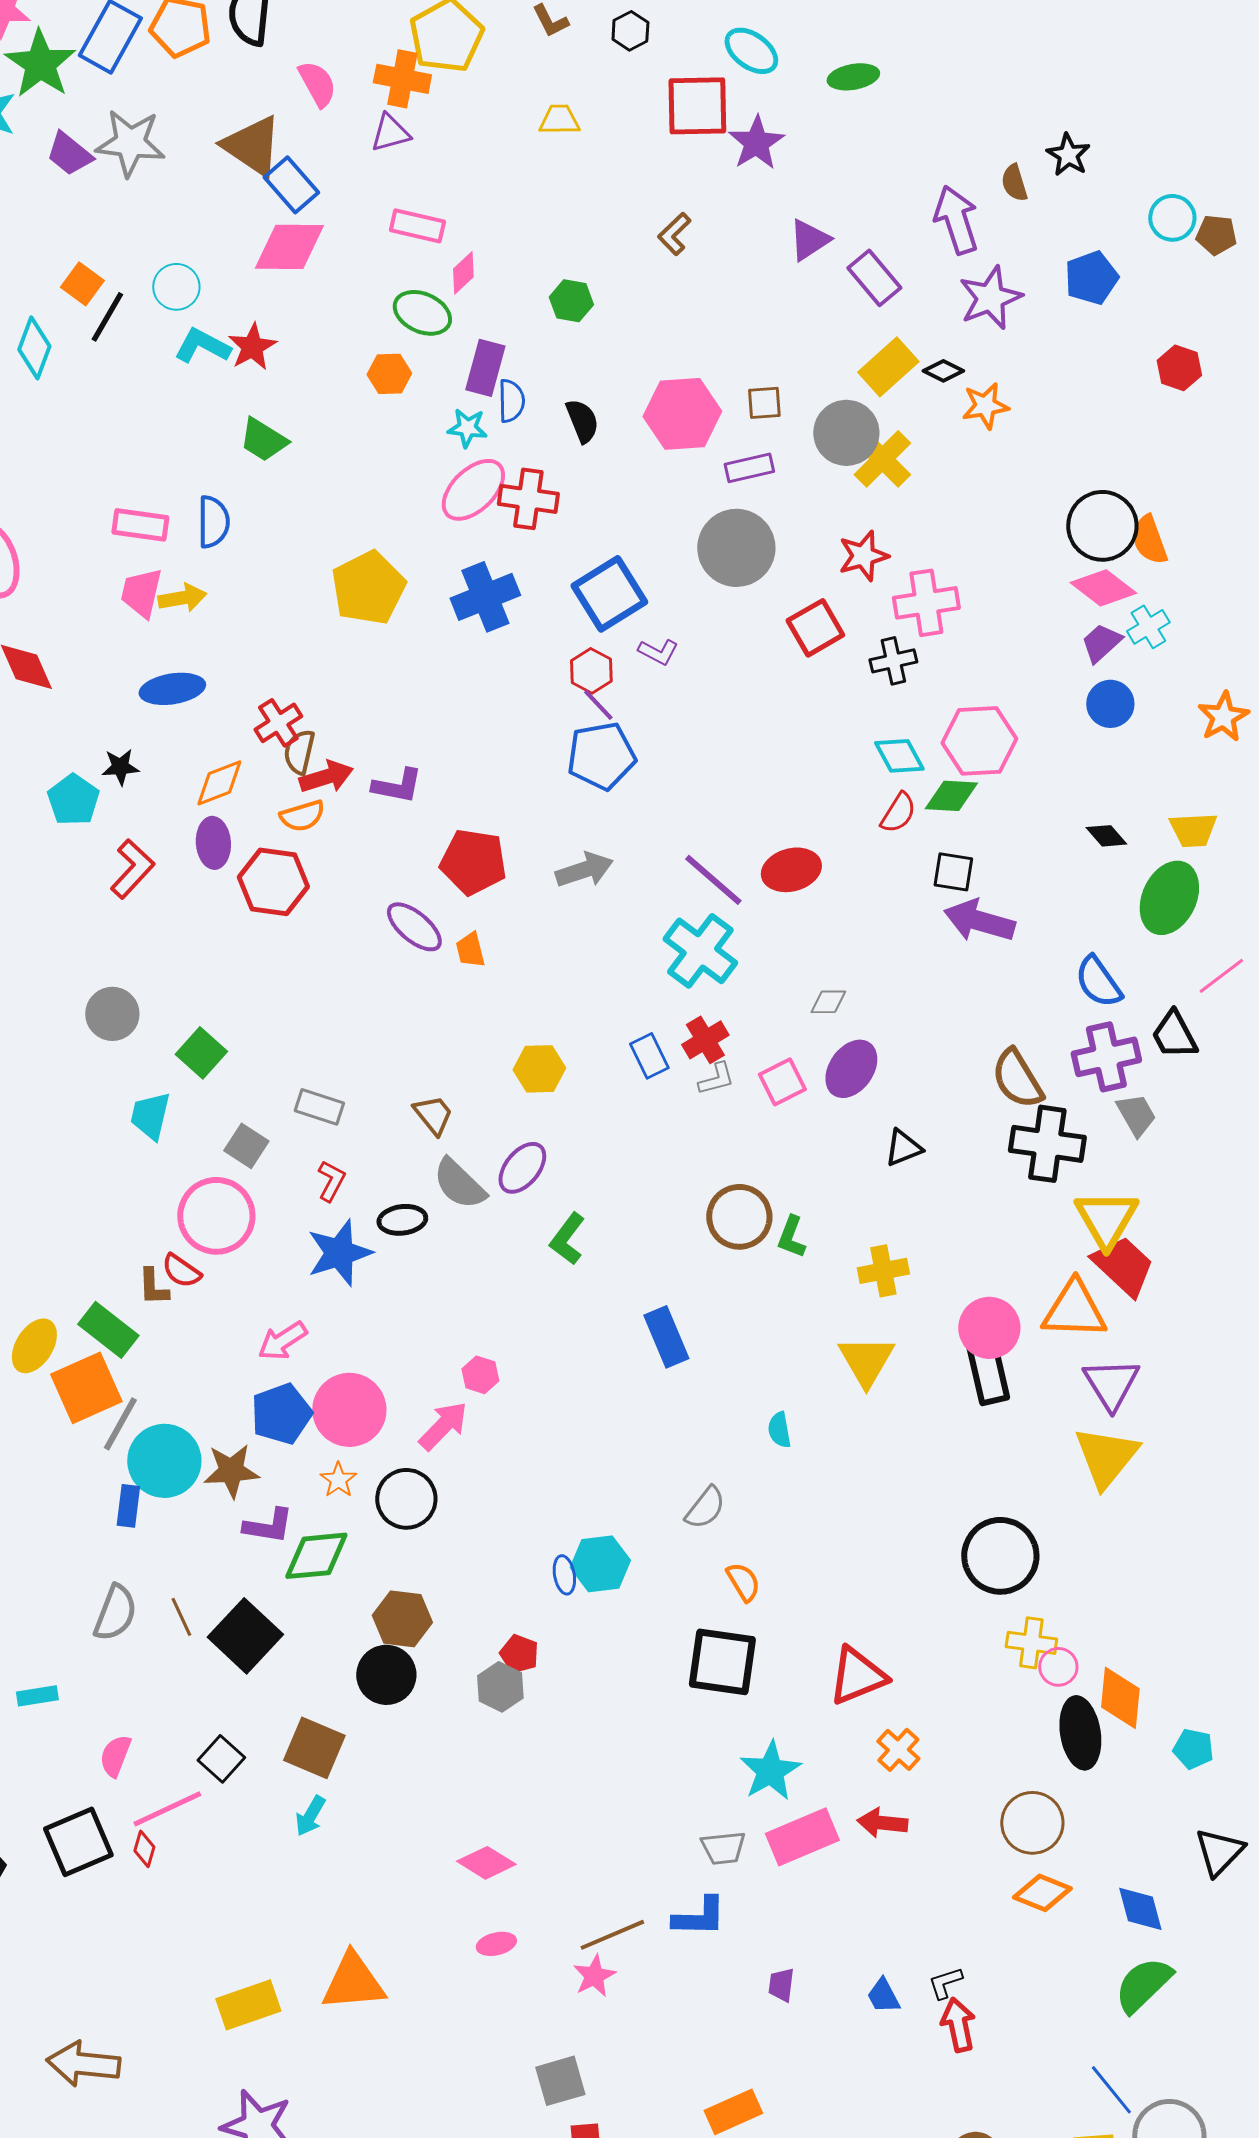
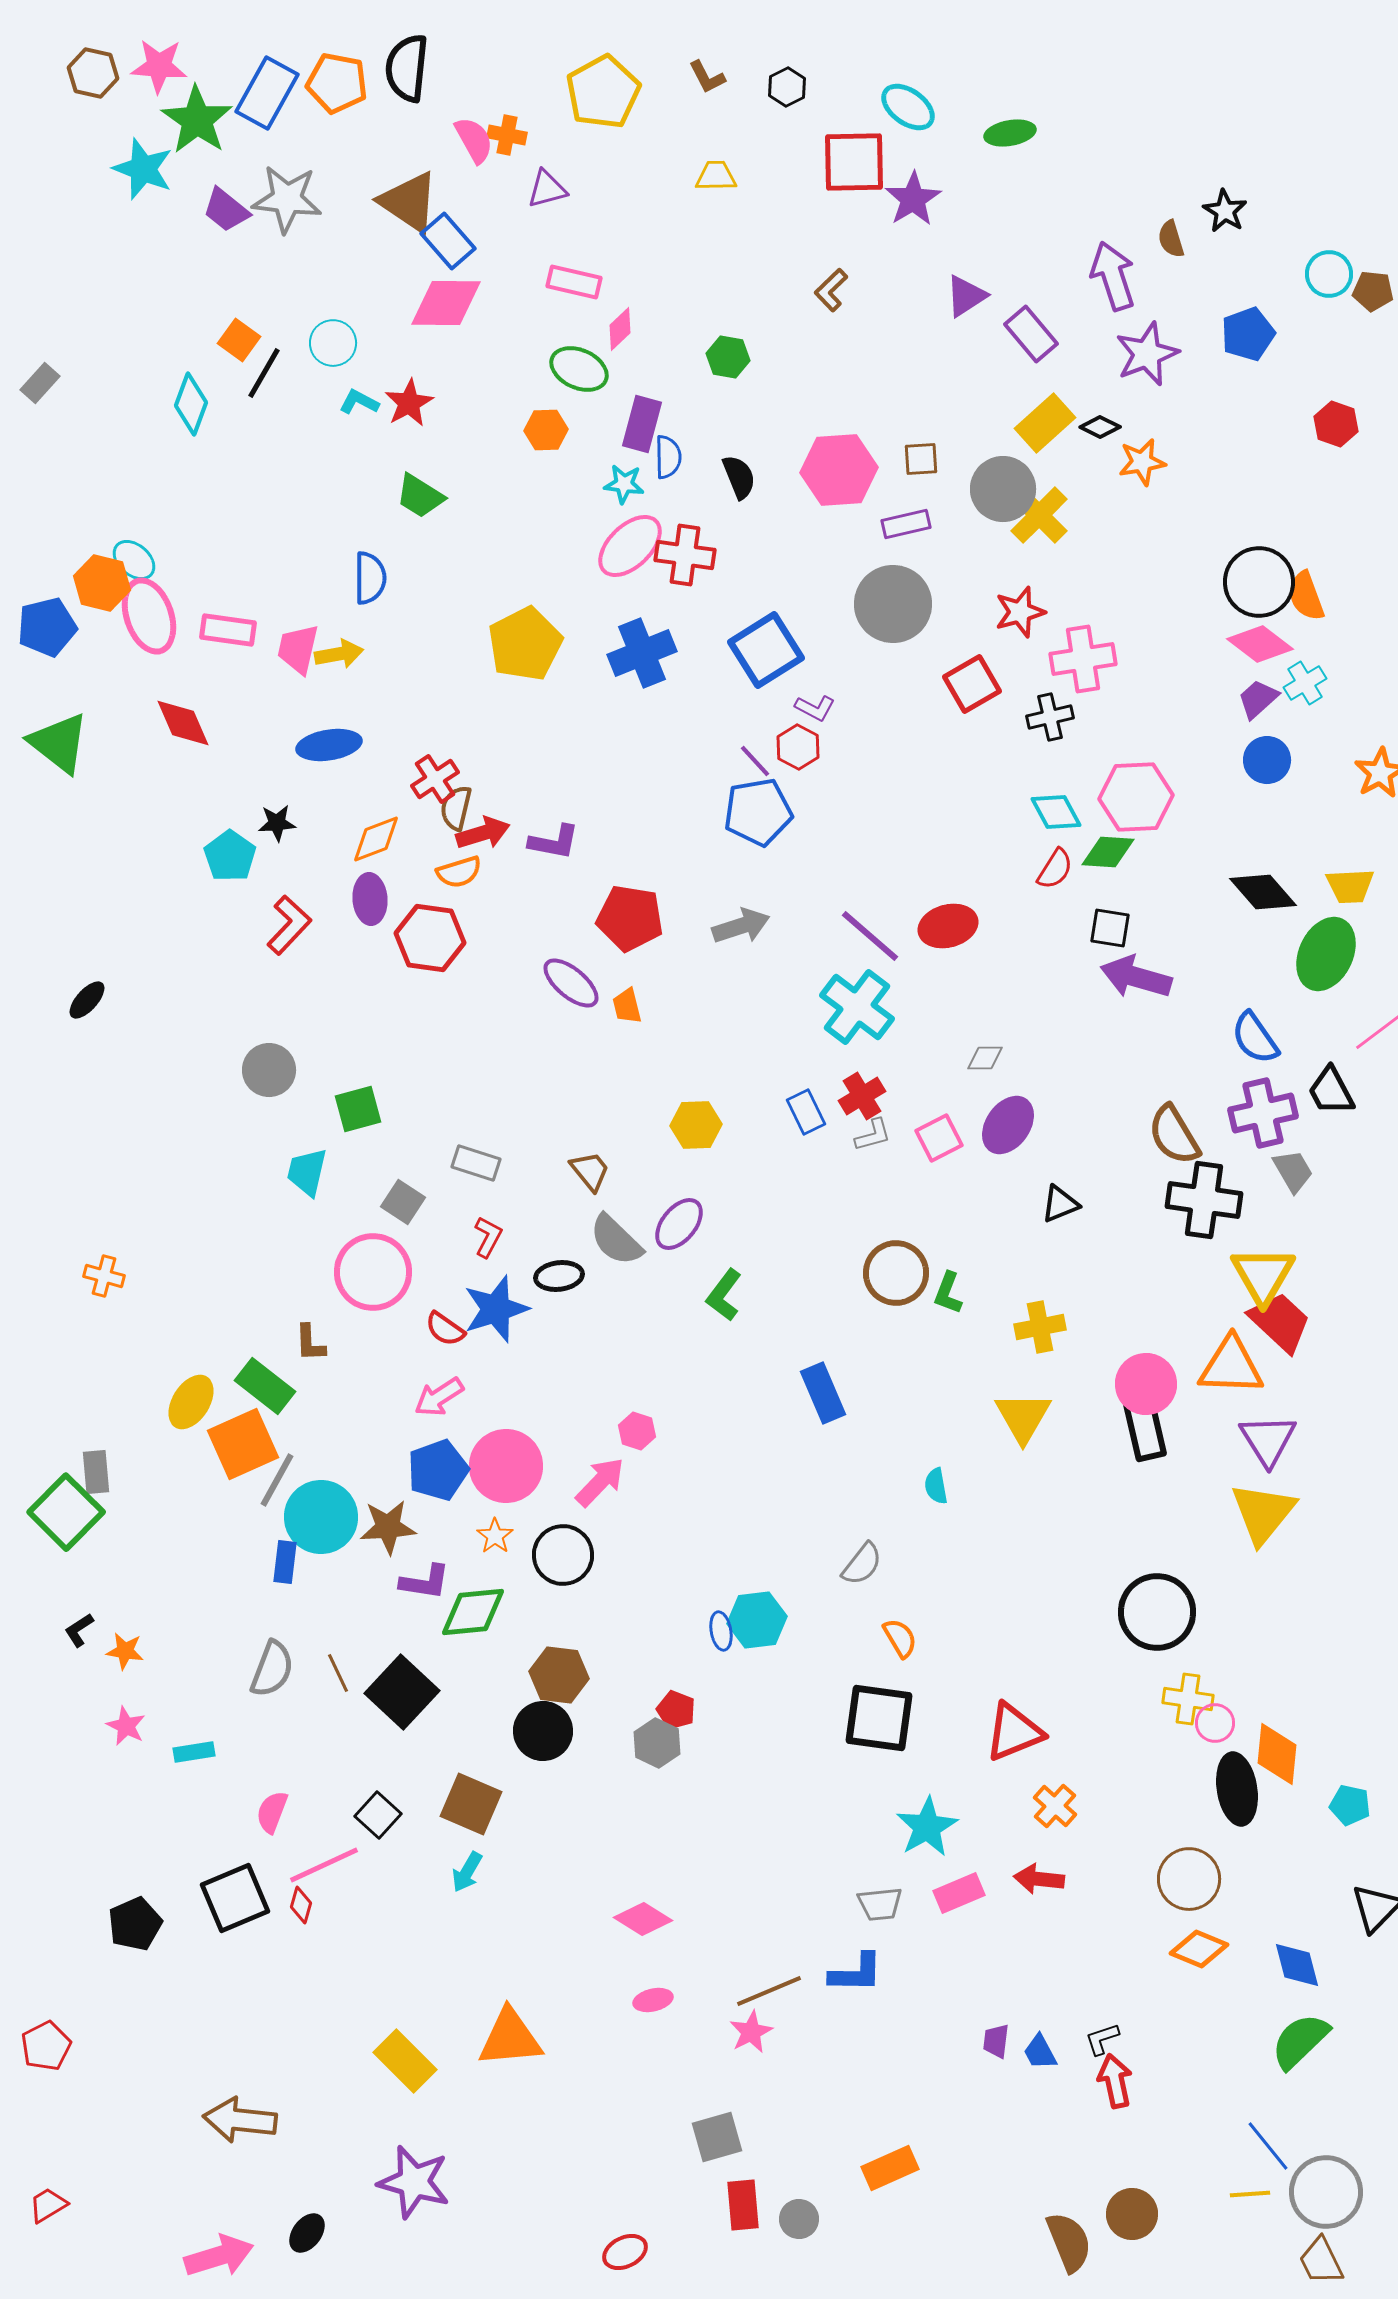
orange cross: (402, 79) -> (507, 135), moved, size x0.7
cyan L-shape: (202, 346) -> (359, 402), size x0.7
pink rectangle: (140, 525) -> (228, 630), moved
red hexagon: (591, 671) -> (798, 747), moved
black diamond: (1106, 836) -> (1263, 892), size x1.6
green square: (201, 1053) -> (358, 1109), turned 33
red semicircle: (181, 1271) -> (445, 1329), moved
pink rectangle: (802, 1837) -> (959, 1893), size x0.7
purple trapezoid: (781, 1985) -> (996, 2041), moved
yellow rectangle: (248, 2005) -> (405, 2061), turned 64

